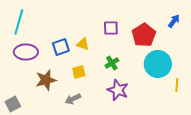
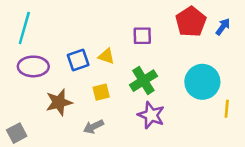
red pentagon: (144, 35) -> (191, 22), moved
green cross: (112, 63) -> (143, 81), size x1.5

